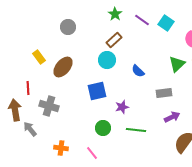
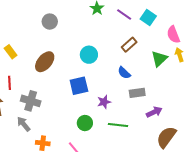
brown rectangle: (114, 40) -> (129, 45), moved
yellow rectangle: (39, 57) -> (11, 52), moved
blue semicircle: (138, 71) -> (124, 73), moved
gray rectangle: (164, 93) -> (137, 93), moved
gray arrow: (30, 129) -> (24, 124), moved

